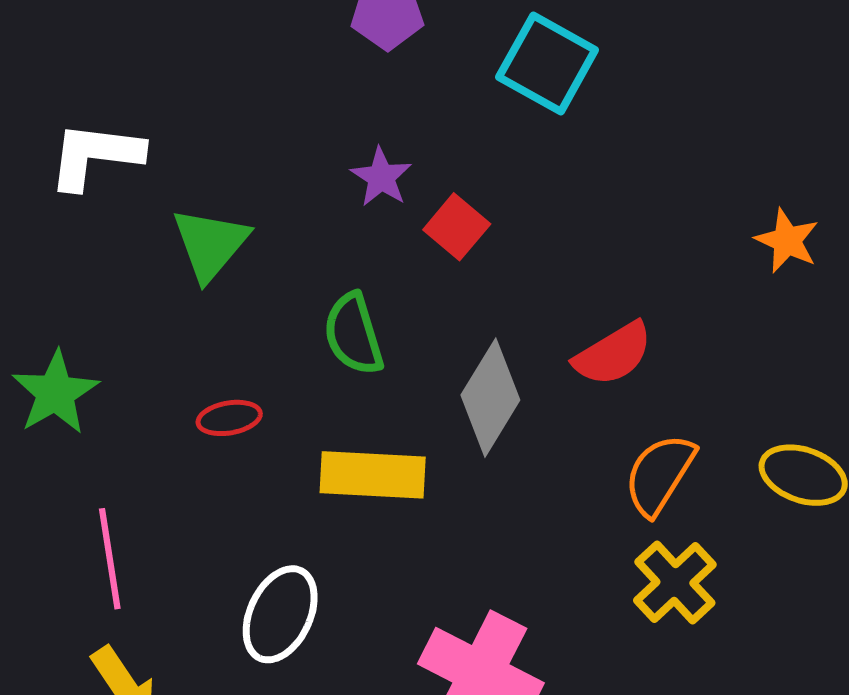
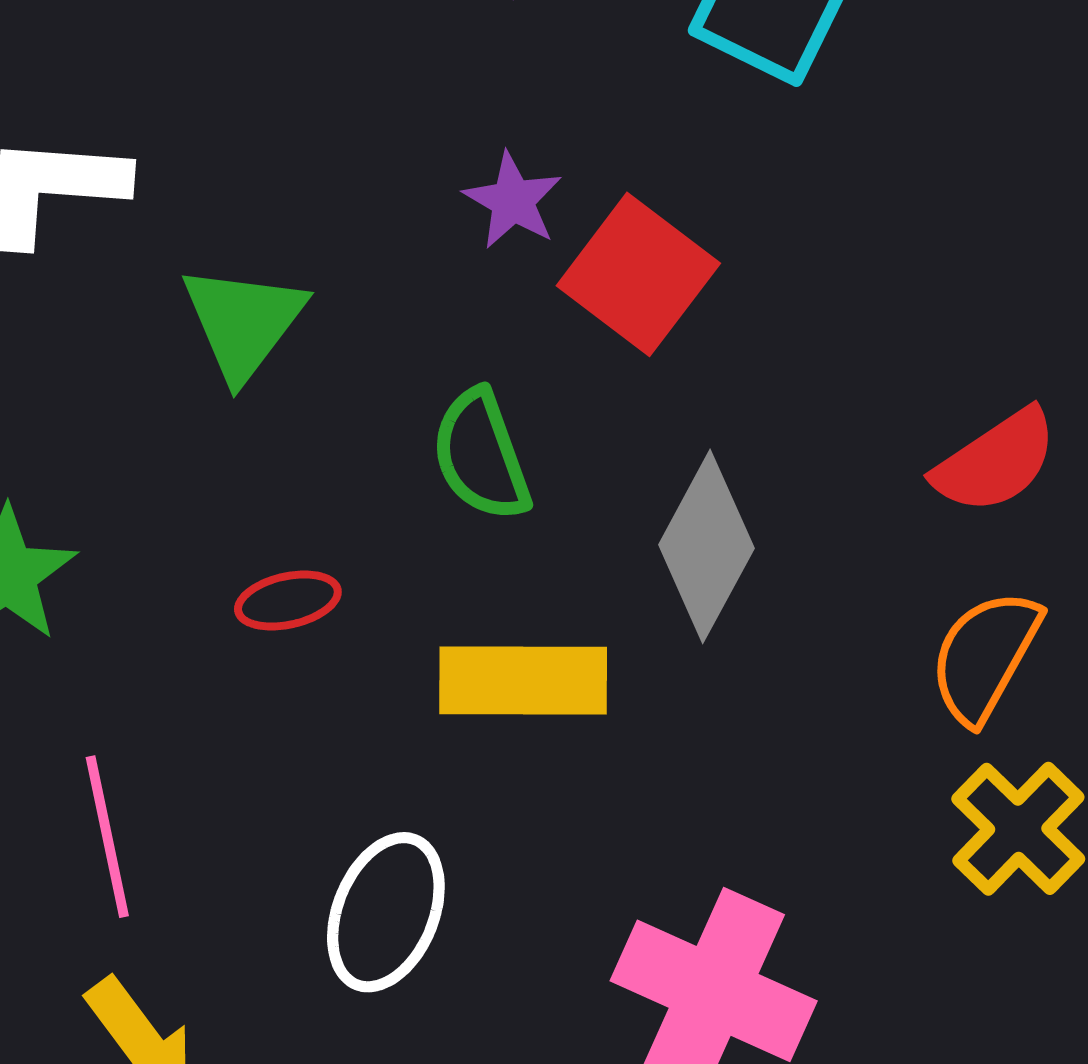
red square: (457, 227) -> (638, 274), size x1.5
red semicircle: (613, 354) -> (996, 461), moved

